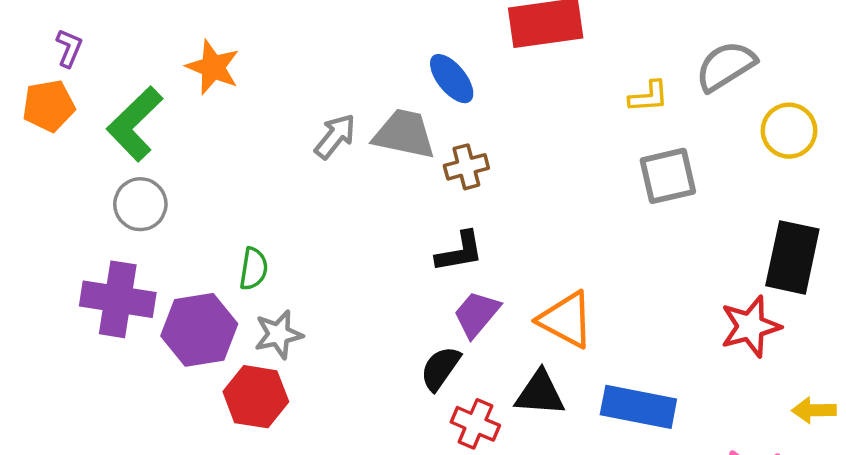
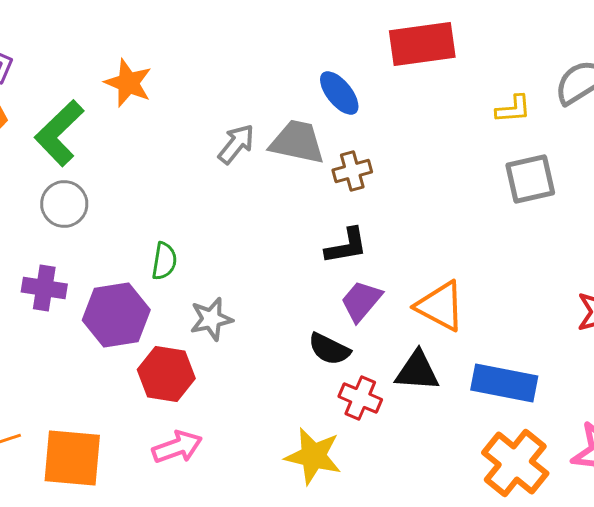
purple cross: (118, 299) -> (44, 288), size x0.7
gray star: (278, 334) -> (211, 319), moved
black semicircle: (440, 368) -> (329, 349), turned -99

